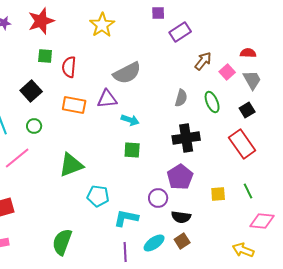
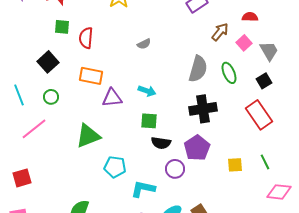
red semicircle: (248, 53) -> (250, 17), moved
gray semicircle: (127, 73) -> (144, 44), size x0.5
gray semicircle: (181, 98) -> (198, 69), size x1.5
purple triangle: (107, 99) -> (112, 98), moved
black semicircle: (181, 217) -> (161, 143), moved

